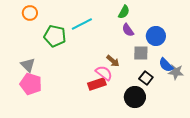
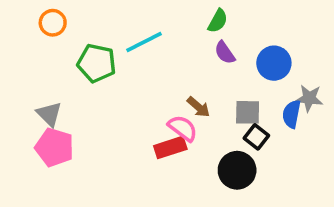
gray square: (141, 53) -> (248, 112), moved
blue semicircle: (166, 65) -> (292, 114), turned 56
gray star: (176, 72) -> (309, 98), moved

